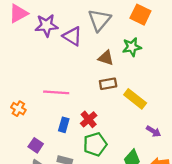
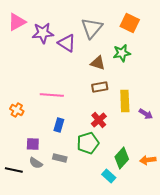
yellow rectangle: (135, 99) -> (125, 101), turned 50
red cross: (89, 119) -> (99, 120), moved
purple arrow: (153, 131) -> (146, 114), moved
purple square: (36, 145) -> (33, 144), turned -32

